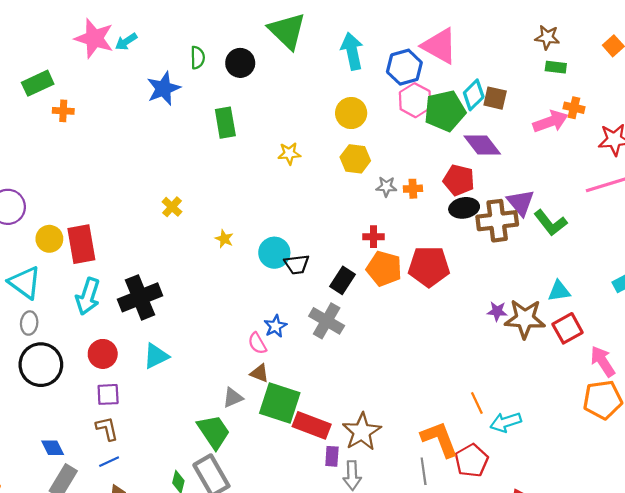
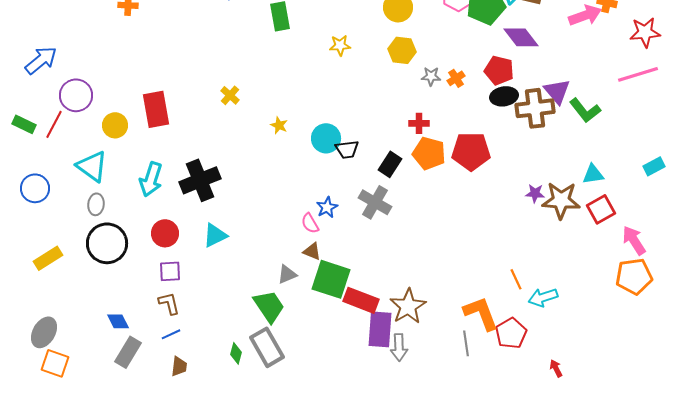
orange cross: (413, 189) -> (456, 78), turned -30
red rectangle: (81, 244) -> (156, 109), moved
purple rectangle: (332, 456) -> (380, 329), size x1.8

